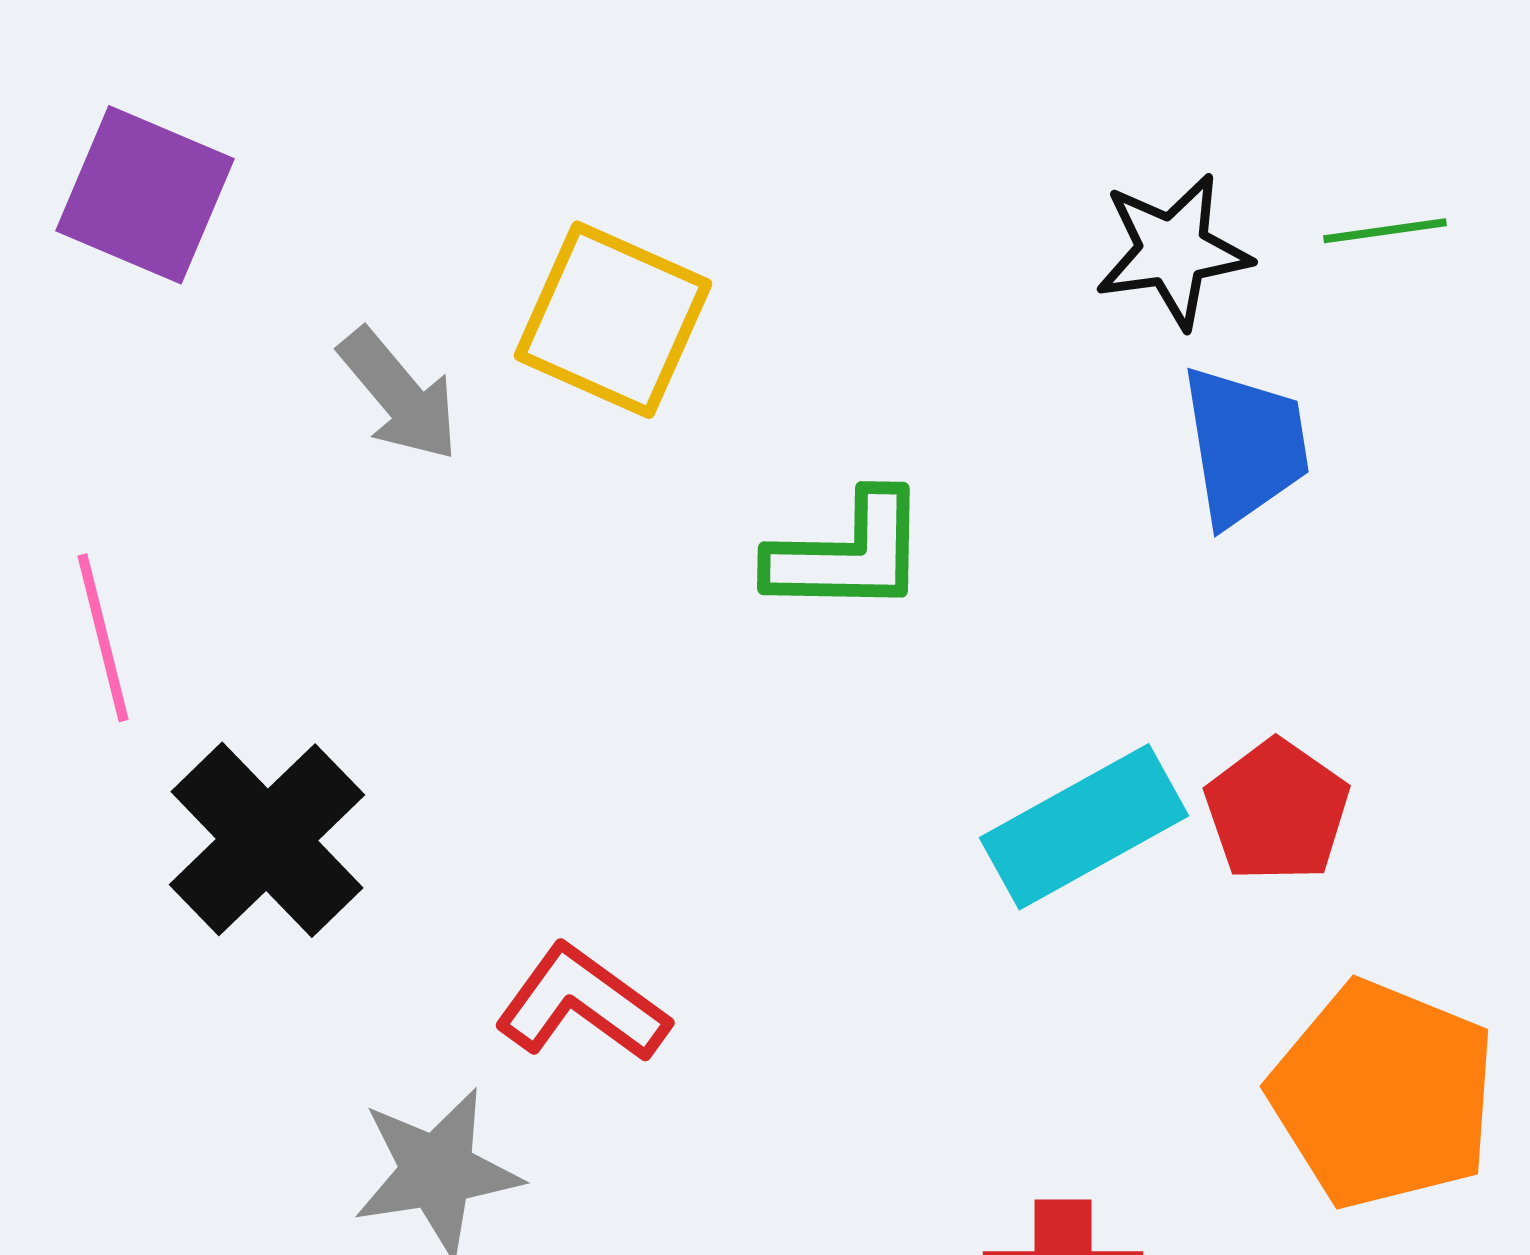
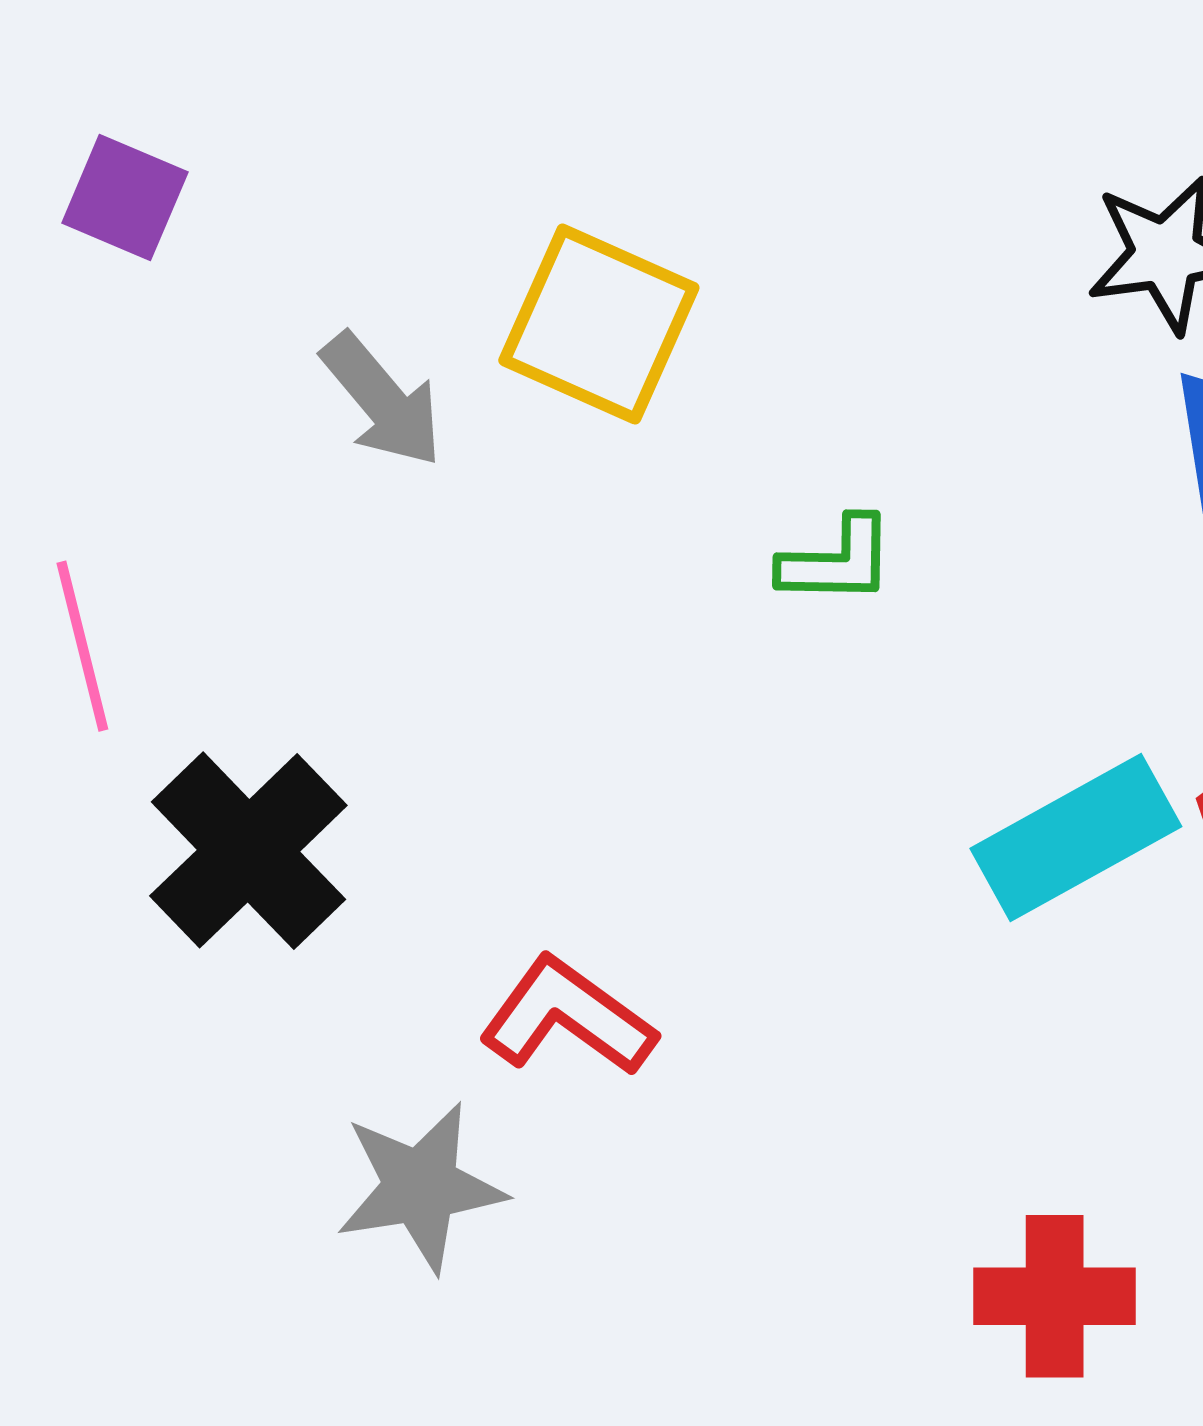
purple square: (145, 195) -> (125, 197), size x0.7
green L-shape: (848, 554) -> (837, 561), size x0.7

